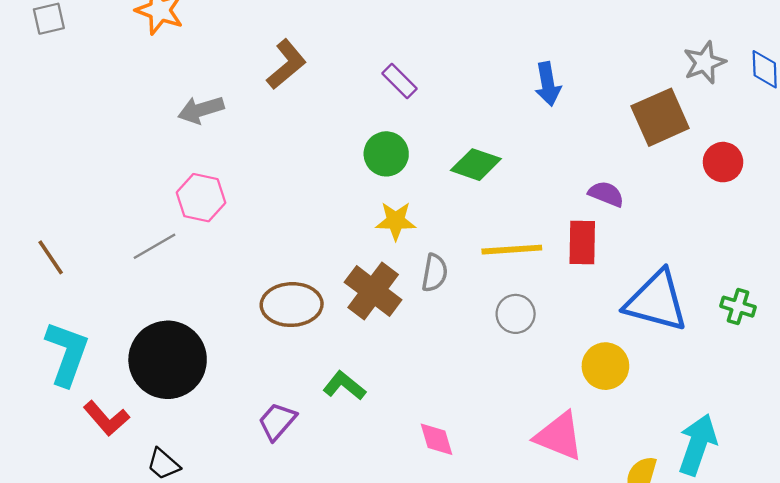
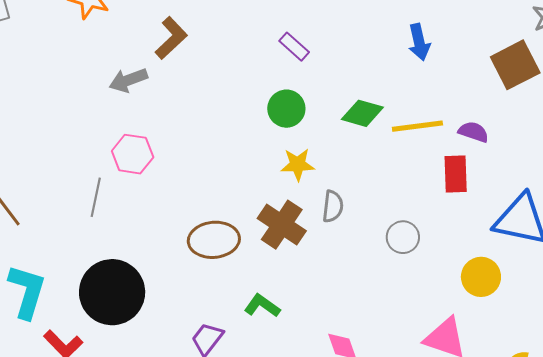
brown L-shape: (286, 64) -> (171, 38), moved
gray line: (155, 246) -> (96, 197), turned -45
yellow line: (512, 250) -> (417, 126), moved

